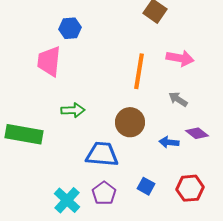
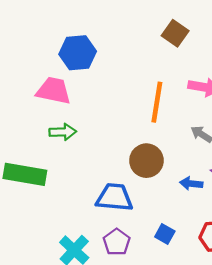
blue hexagon: (70, 28) -> (78, 53), size x1.4
pink trapezoid: (49, 61) -> (54, 91), turned 96
green arrow: (73, 110) -> (63, 132), moved

